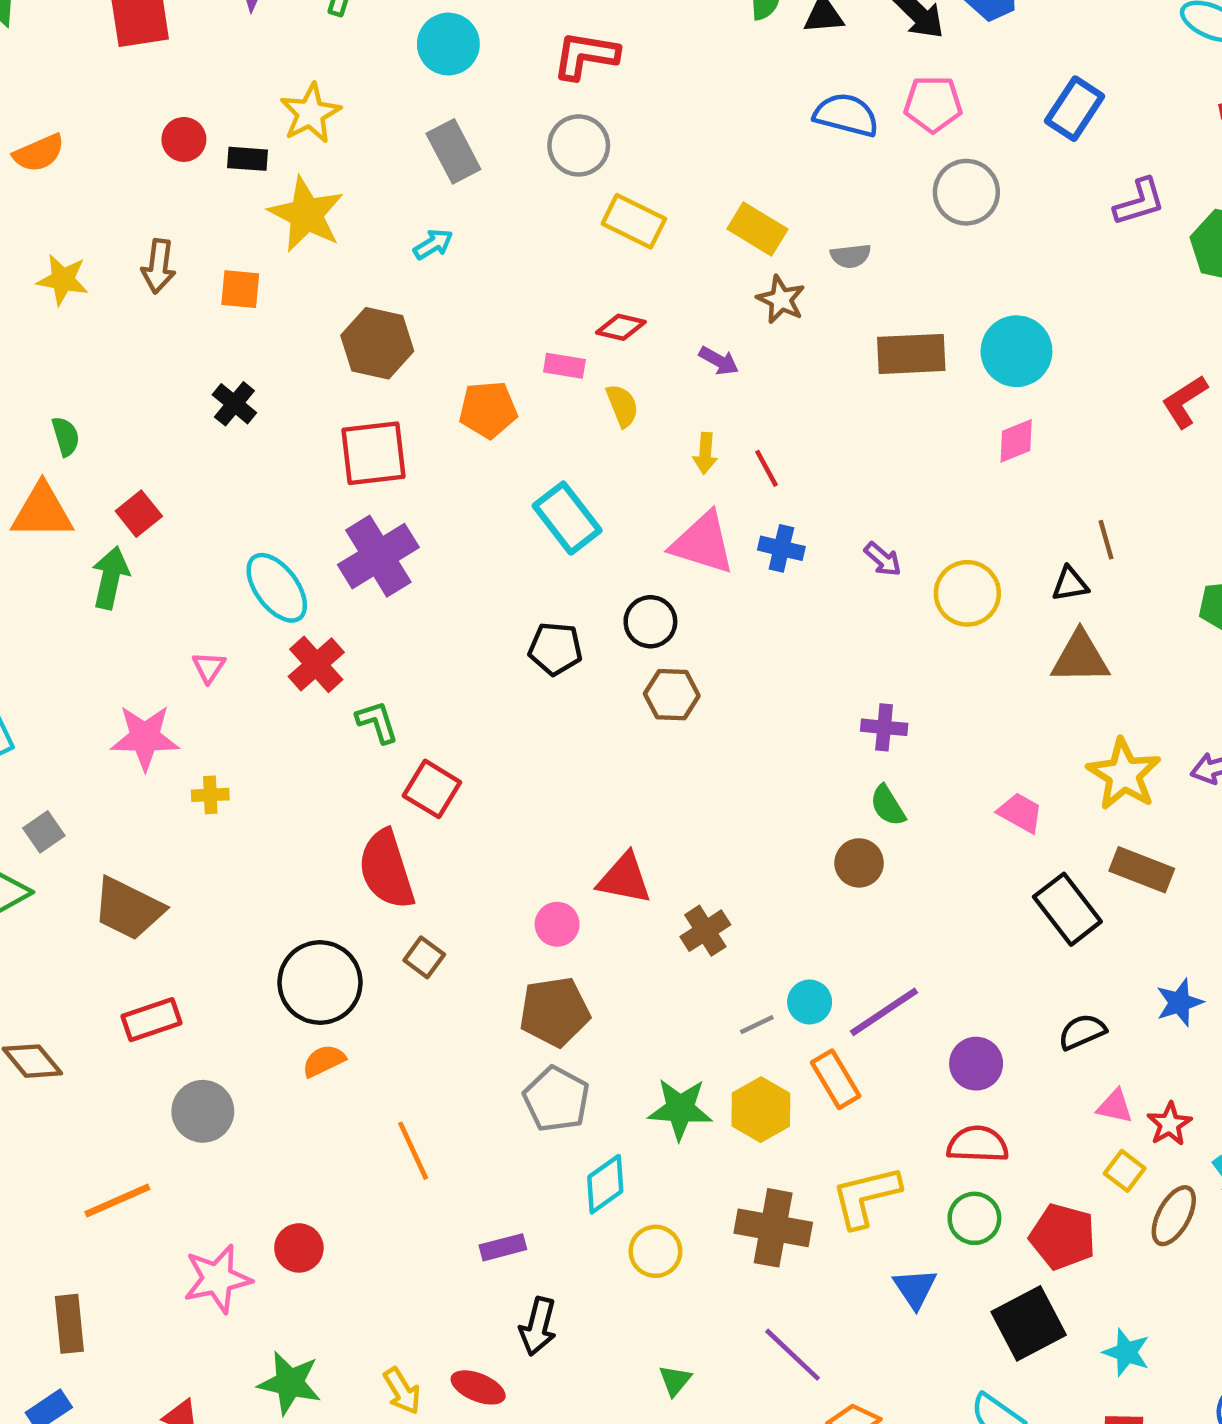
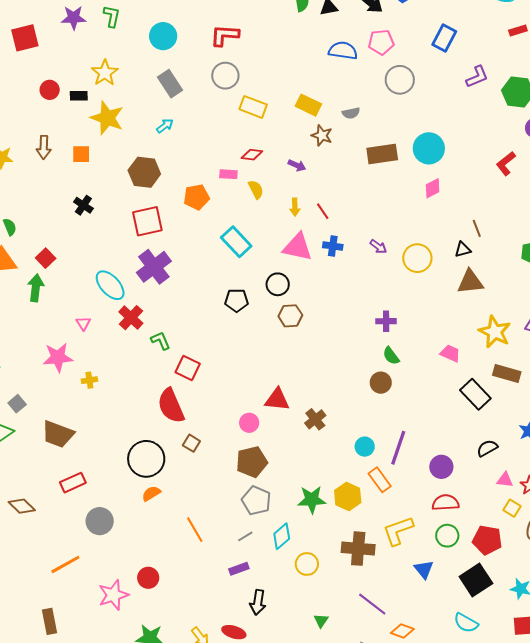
purple line: (884, 1012) -> (398, 448), turned -32
gray line: (757, 1025) -> (245, 536), moved

